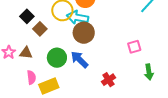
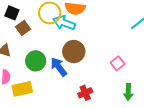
black square: (27, 16) -> (12, 13), turned -32
brown circle: (84, 33) -> (74, 52), moved
pink square: (134, 47) -> (118, 63), turned -32

